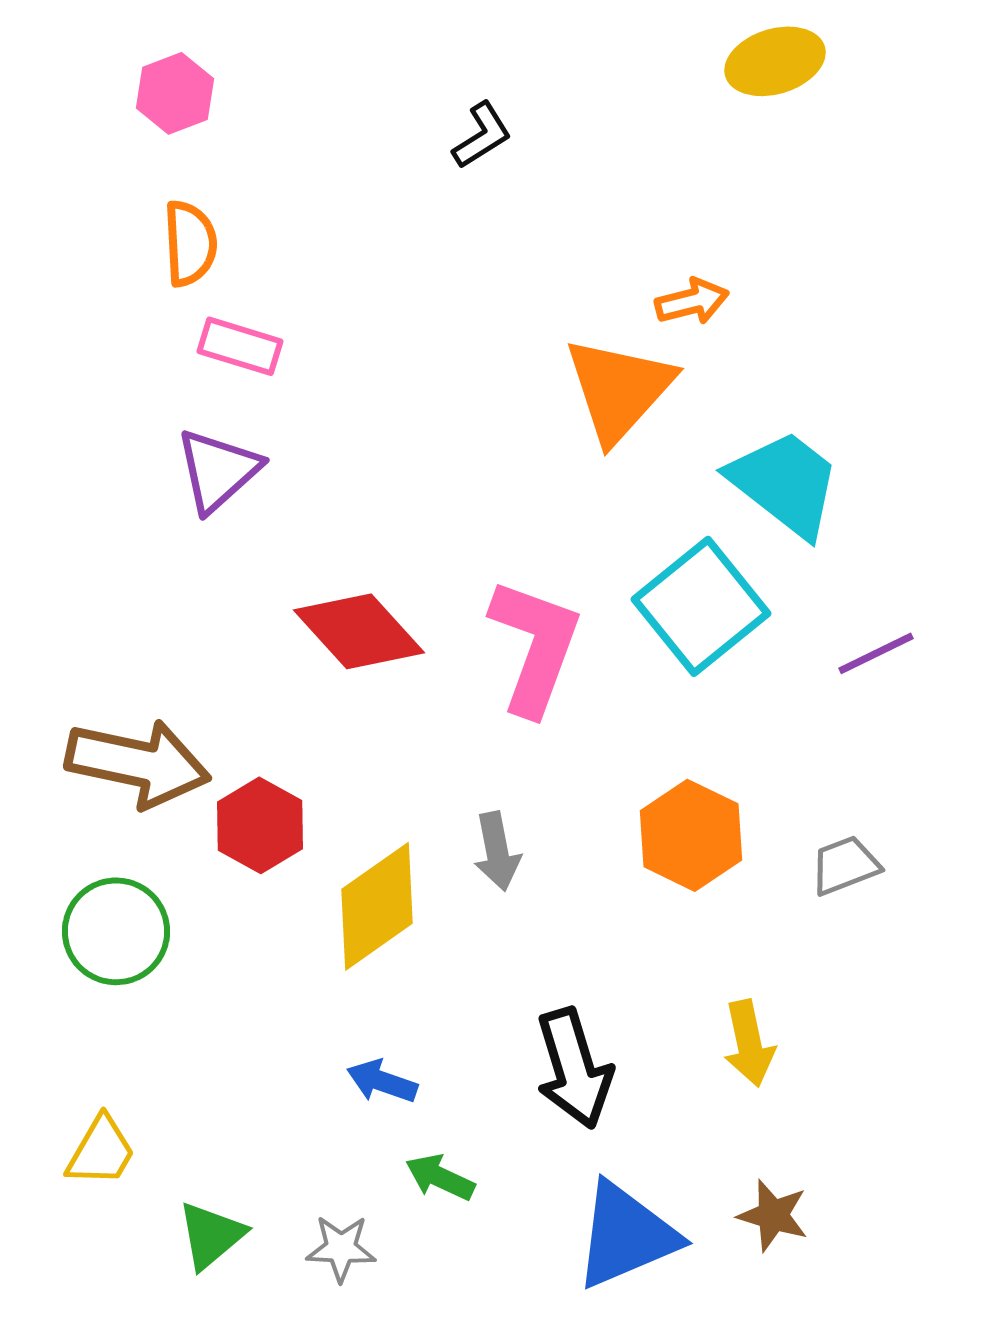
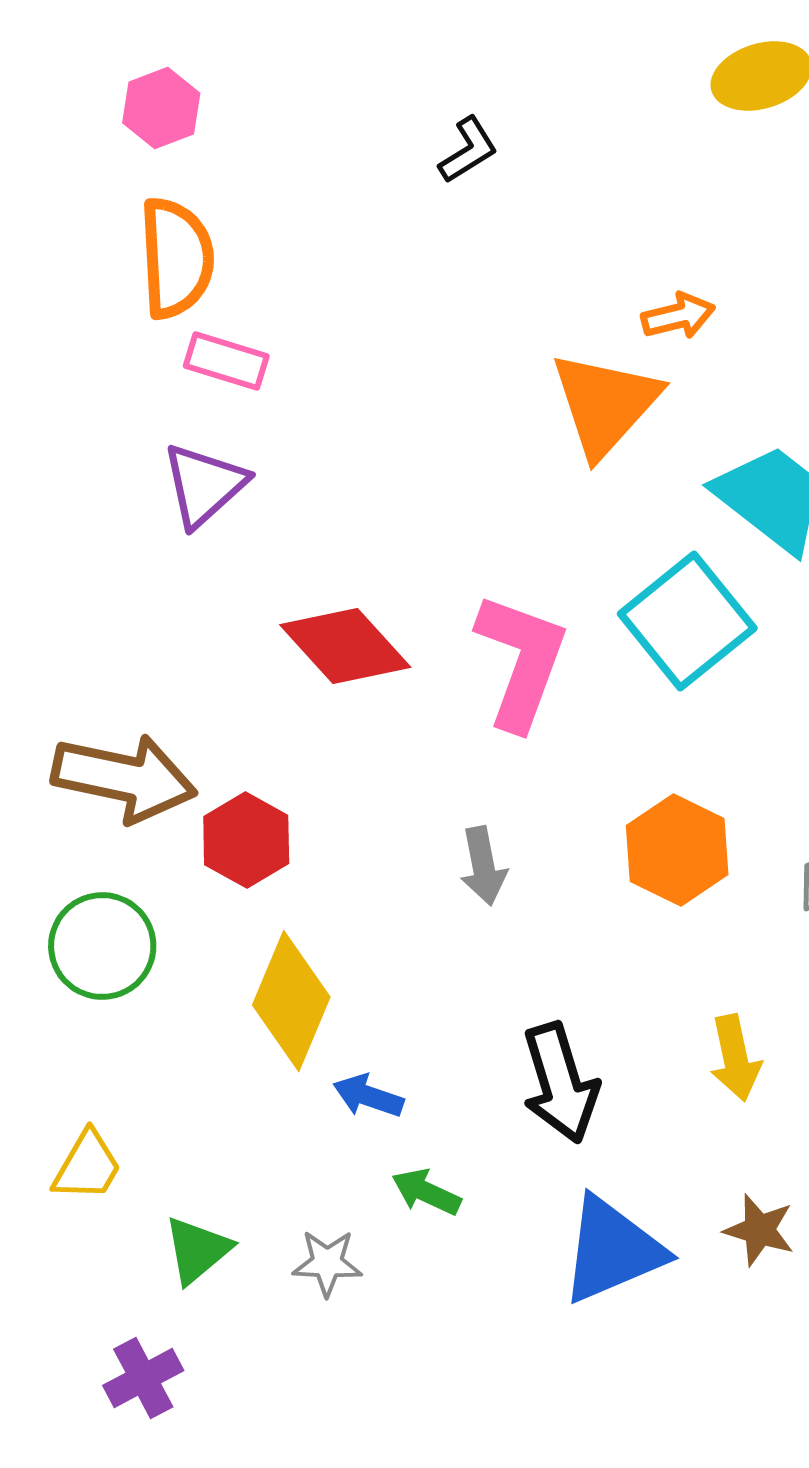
orange semicircle: (190, 243) -> (176, 258), size x1.4
yellow diamond: (377, 906) -> (291, 1001), moved, turned -32

